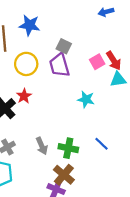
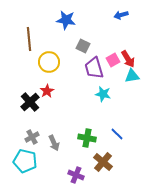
blue star: (30, 25) -> (66, 20), moved
purple trapezoid: (59, 65) -> (94, 68), moved
gray arrow: (42, 146) -> (54, 143), moved
brown cross: (64, 175) -> (103, 162), moved

